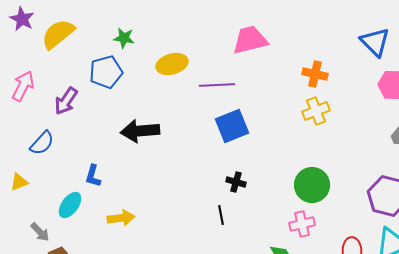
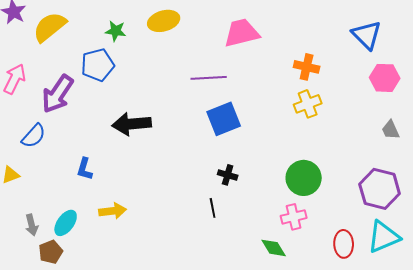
yellow ellipse: (172, 64) -> (164, 21), moved
purple arrow: (66, 101) -> (58, 94), size x1.4
cyan ellipse: (70, 205) -> (66, 223), moved
gray arrow: (40, 232) -> (32, 225), turned 30

